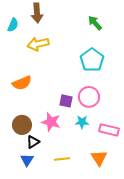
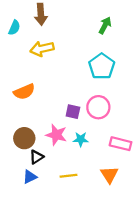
green arrow: (95, 23) -> (105, 25), turned 70
cyan star: (82, 122) -> (81, 139), moved
blue triangle: (27, 160) -> (30, 177), turned 32

